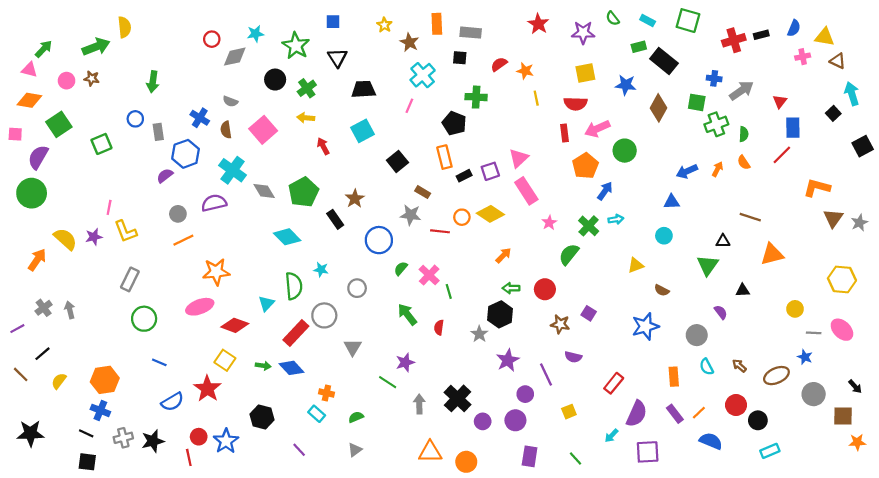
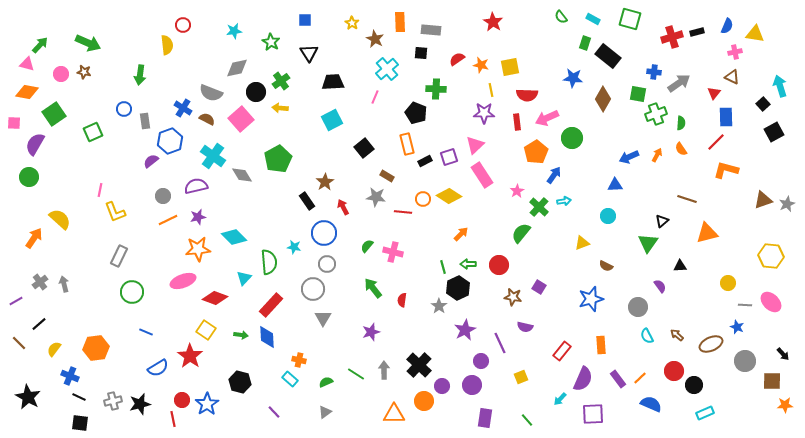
yellow semicircle: (124, 27) -> (167, 45), moved
purple star: (583, 33) -> (484, 113), moved
red circle: (212, 39) -> (183, 25), moved
green star: (296, 46) -> (271, 42), size x0.7
green arrow: (96, 47) -> (88, 43), turned 45
green rectangle: (639, 47) -> (585, 43), turned -56
gray diamond: (235, 57) -> (237, 68), moved
brown triangle: (838, 61) -> (732, 77), moved
yellow square: (585, 73) -> (510, 67), moved
black circle: (275, 80) -> (256, 92), moved
gray semicircle: (230, 101) -> (211, 93), size x1.6
brown semicircle: (226, 130) -> (207, 119), turned 126
red arrow: (323, 146) -> (343, 207), moved
black square: (863, 146) -> (774, 132), moved
orange L-shape: (817, 188) -> (726, 170), moved
green pentagon: (304, 192) -> (278, 159), moved
green circle: (32, 193) -> (29, 177), size x0.7
brown triangle: (833, 218) -> (763, 200), turned 36
pink star: (549, 223) -> (517, 191), moved
purple star: (94, 237) -> (198, 217), moved
cyan diamond: (287, 237) -> (234, 237), moved
blue circle: (379, 240) -> (324, 233), moved
black triangle: (723, 241) -> (662, 221), turned -40
pink cross: (429, 275) -> (393, 252), turned -30
green line: (449, 291) -> (443, 267), moved
gray circle: (324, 315) -> (313, 289), moved
blue diamond: (292, 368) -> (267, 337), turned 40
orange rectangle: (674, 377) -> (601, 345), moved
green line: (388, 382) -> (356, 374), moved
blue cross: (100, 410) -> (70, 376), moved
black star: (30, 433) -> (28, 397), turned 30
orange circle: (466, 462) -> (424, 401), moved

